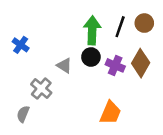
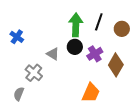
brown circle: (144, 23) -> (122, 29), moved
brown diamond: (141, 63) -> (116, 65), moved
purple cross: (115, 65) -> (95, 54), turned 35

